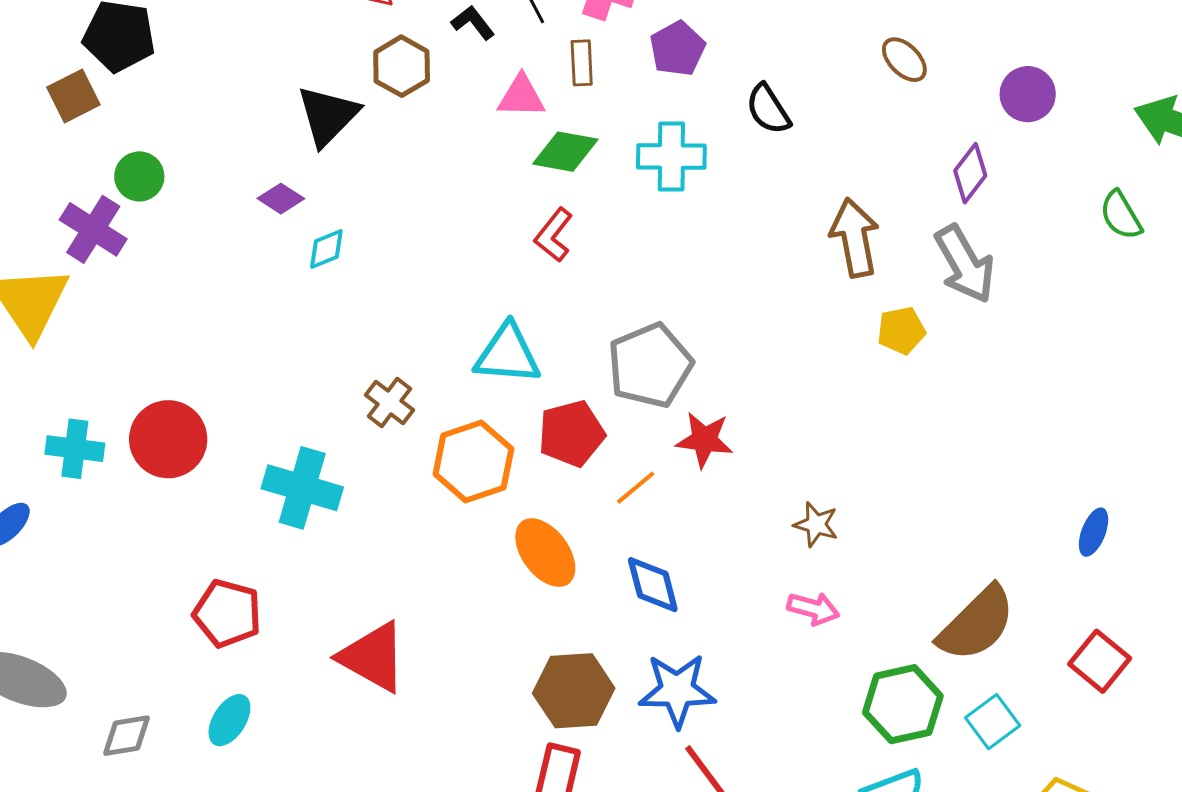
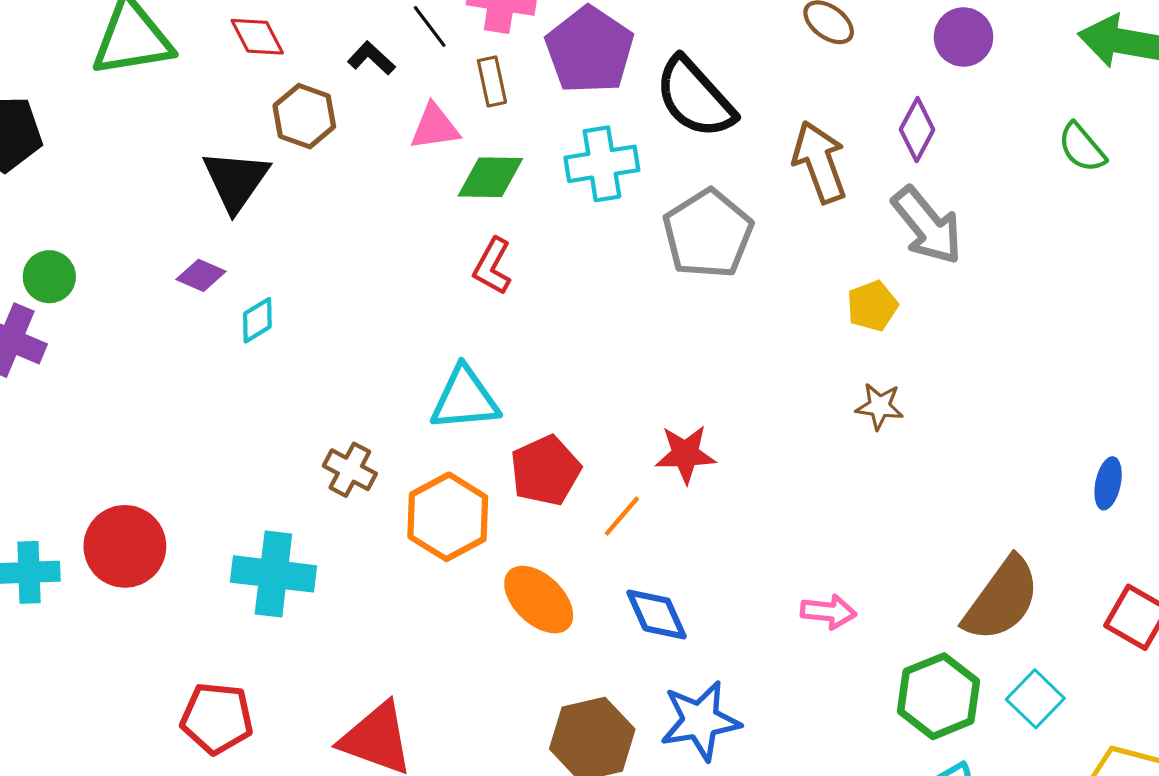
purple pentagon: (677, 49) -> (590, 50), size x1.5
black semicircle: (768, 109) -> (695, 98), size x1.6
brown arrow: (855, 238) -> (820, 162), moved
gray pentagon: (650, 365) -> (708, 234), moved
brown star: (816, 524) -> (880, 406), moved

